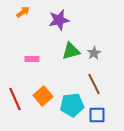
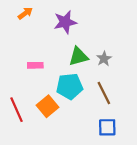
cyan pentagon: (72, 105) -> (70, 86), moved

